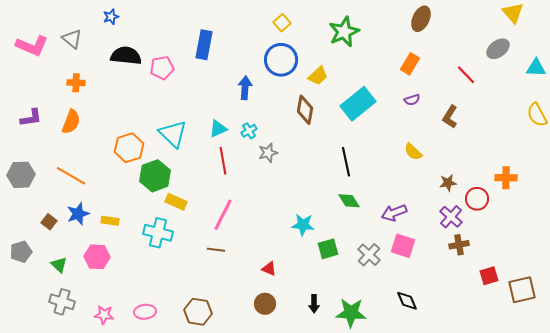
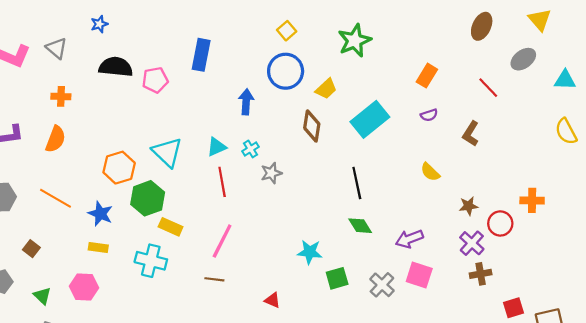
brown ellipse: (421, 19) -> (482, 26), moved
blue star: (78, 214) -> (100, 214), moved, turned -30

